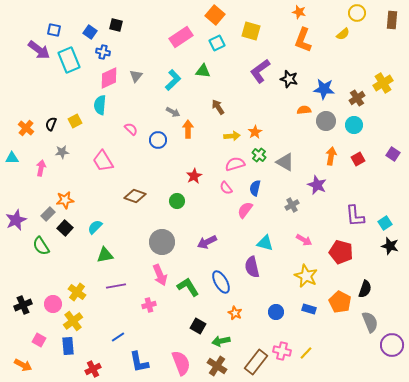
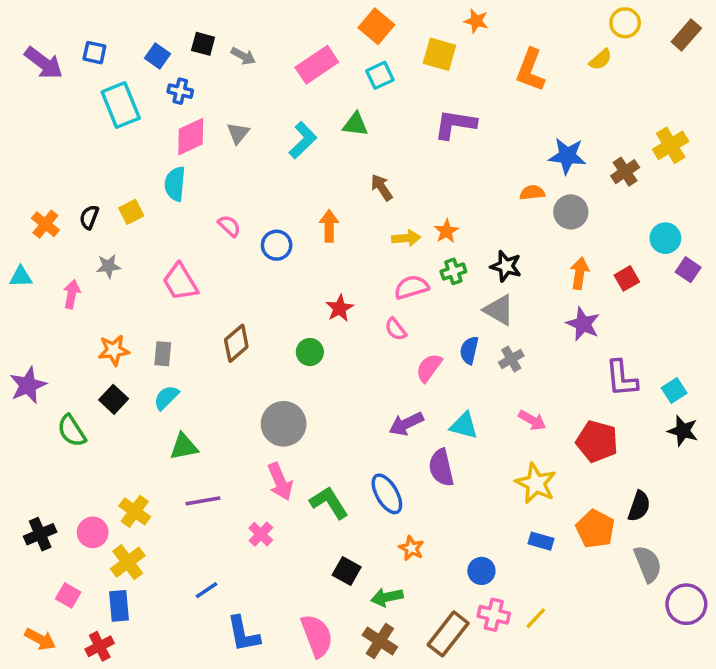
orange star: (299, 12) -> (476, 21), moved
brown rectangle: (392, 20) -> (686, 35), turned 36
purple arrow: (39, 50) -> (44, 63), moved
purple L-shape: (260, 71) -> (455, 124), turned 45
black star: (289, 79) -> (506, 266), moved
gray arrow: (173, 112) -> (243, 56), moved
cyan circle: (354, 125) -> (665, 238), moved
green cross: (259, 155) -> (453, 271), turned 32
gray triangle: (285, 162) -> (499, 310), moved
purple star: (317, 185) -> (583, 324), moved
blue semicircle: (255, 188) -> (469, 350), moved
brown diamond: (135, 196) -> (236, 343), turned -60
gray rectangle: (48, 214) -> (163, 354), moved, turned -40
purple arrow: (207, 242) -> (406, 424), moved
pink cross: (149, 305) -> (261, 534), turned -32
blue circle: (276, 312) -> (481, 571), moved
red cross: (93, 369) -> (100, 646), moved

